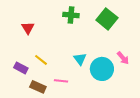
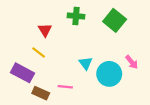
red triangle: (28, 28) -> (45, 30), moved
yellow line: (41, 60) -> (39, 52), moved
purple rectangle: (21, 68) -> (22, 73), size x1.5

